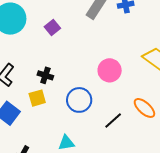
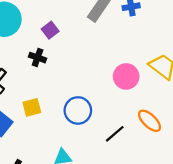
pink circle: (110, 70) -> (126, 76), moved
black cross: (45, 75) -> (38, 58), moved

